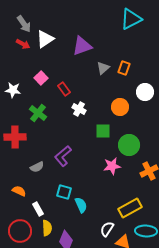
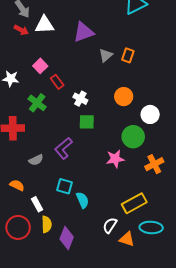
white triangle: (45, 39) -> (44, 25), turned 30
red rectangle: (64, 89) -> (57, 82), moved
white circle: (145, 92) -> (150, 114), moved
green square: (103, 131) -> (87, 122), moved

